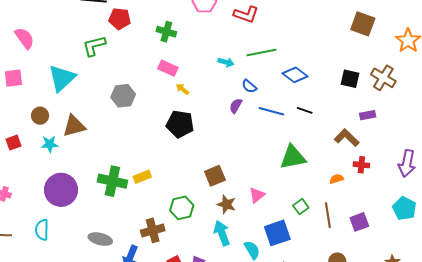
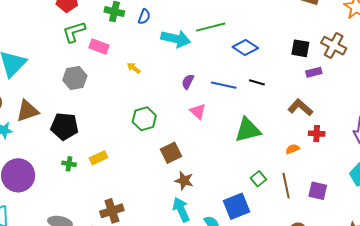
green L-shape: (94, 46) -> (74, 32), moved
cyan arrow: (226, 62) -> (176, 39), size x1.8
pink rectangle: (168, 68) -> (99, 47), moved
blue semicircle: (249, 86) -> (144, 17), moved, turned -105
purple rectangle: (368, 115) -> (314, 72), moved
black pentagon: (180, 124) -> (65, 126), moved
green cross: (112, 181) -> (69, 164), size x0.5
pink triangle: (257, 195) -> (198, 111), moved, turned -36
green hexagon: (182, 208) -> (144, 119), moved
purple square: (359, 222) -> (318, 191), turned 36

